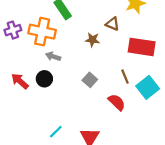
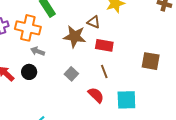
brown star: (92, 40) -> (75, 37), size x1.6
red rectangle: (142, 47) -> (104, 45), moved, size x0.7
cyan square: (148, 87) -> (126, 100), moved, turned 35

